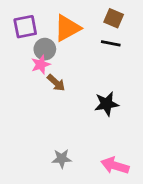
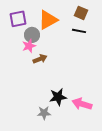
brown arrow: (56, 83) -> (40, 59), turned -64
black star: (107, 104) -> (58, 97), moved
pink arrow: (115, 166) -> (82, 104), moved

